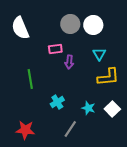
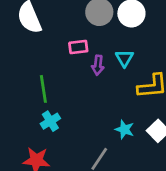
cyan triangle: (99, 54) -> (124, 58), moved
cyan cross: (57, 102) -> (50, 121), moved

